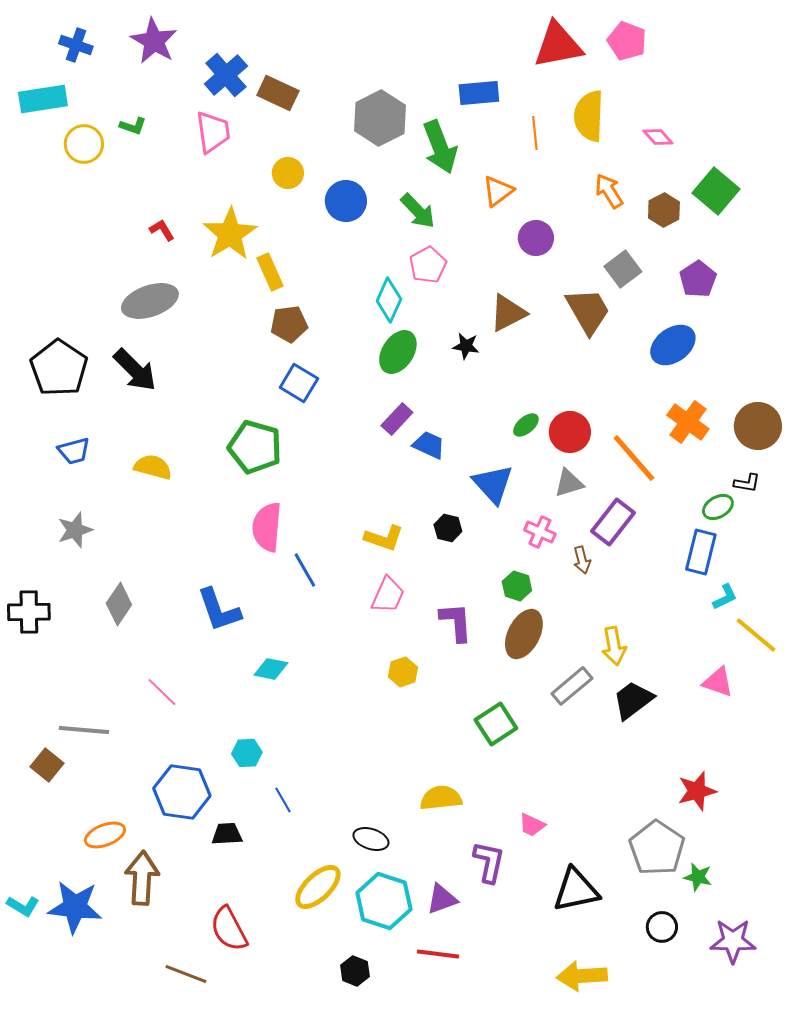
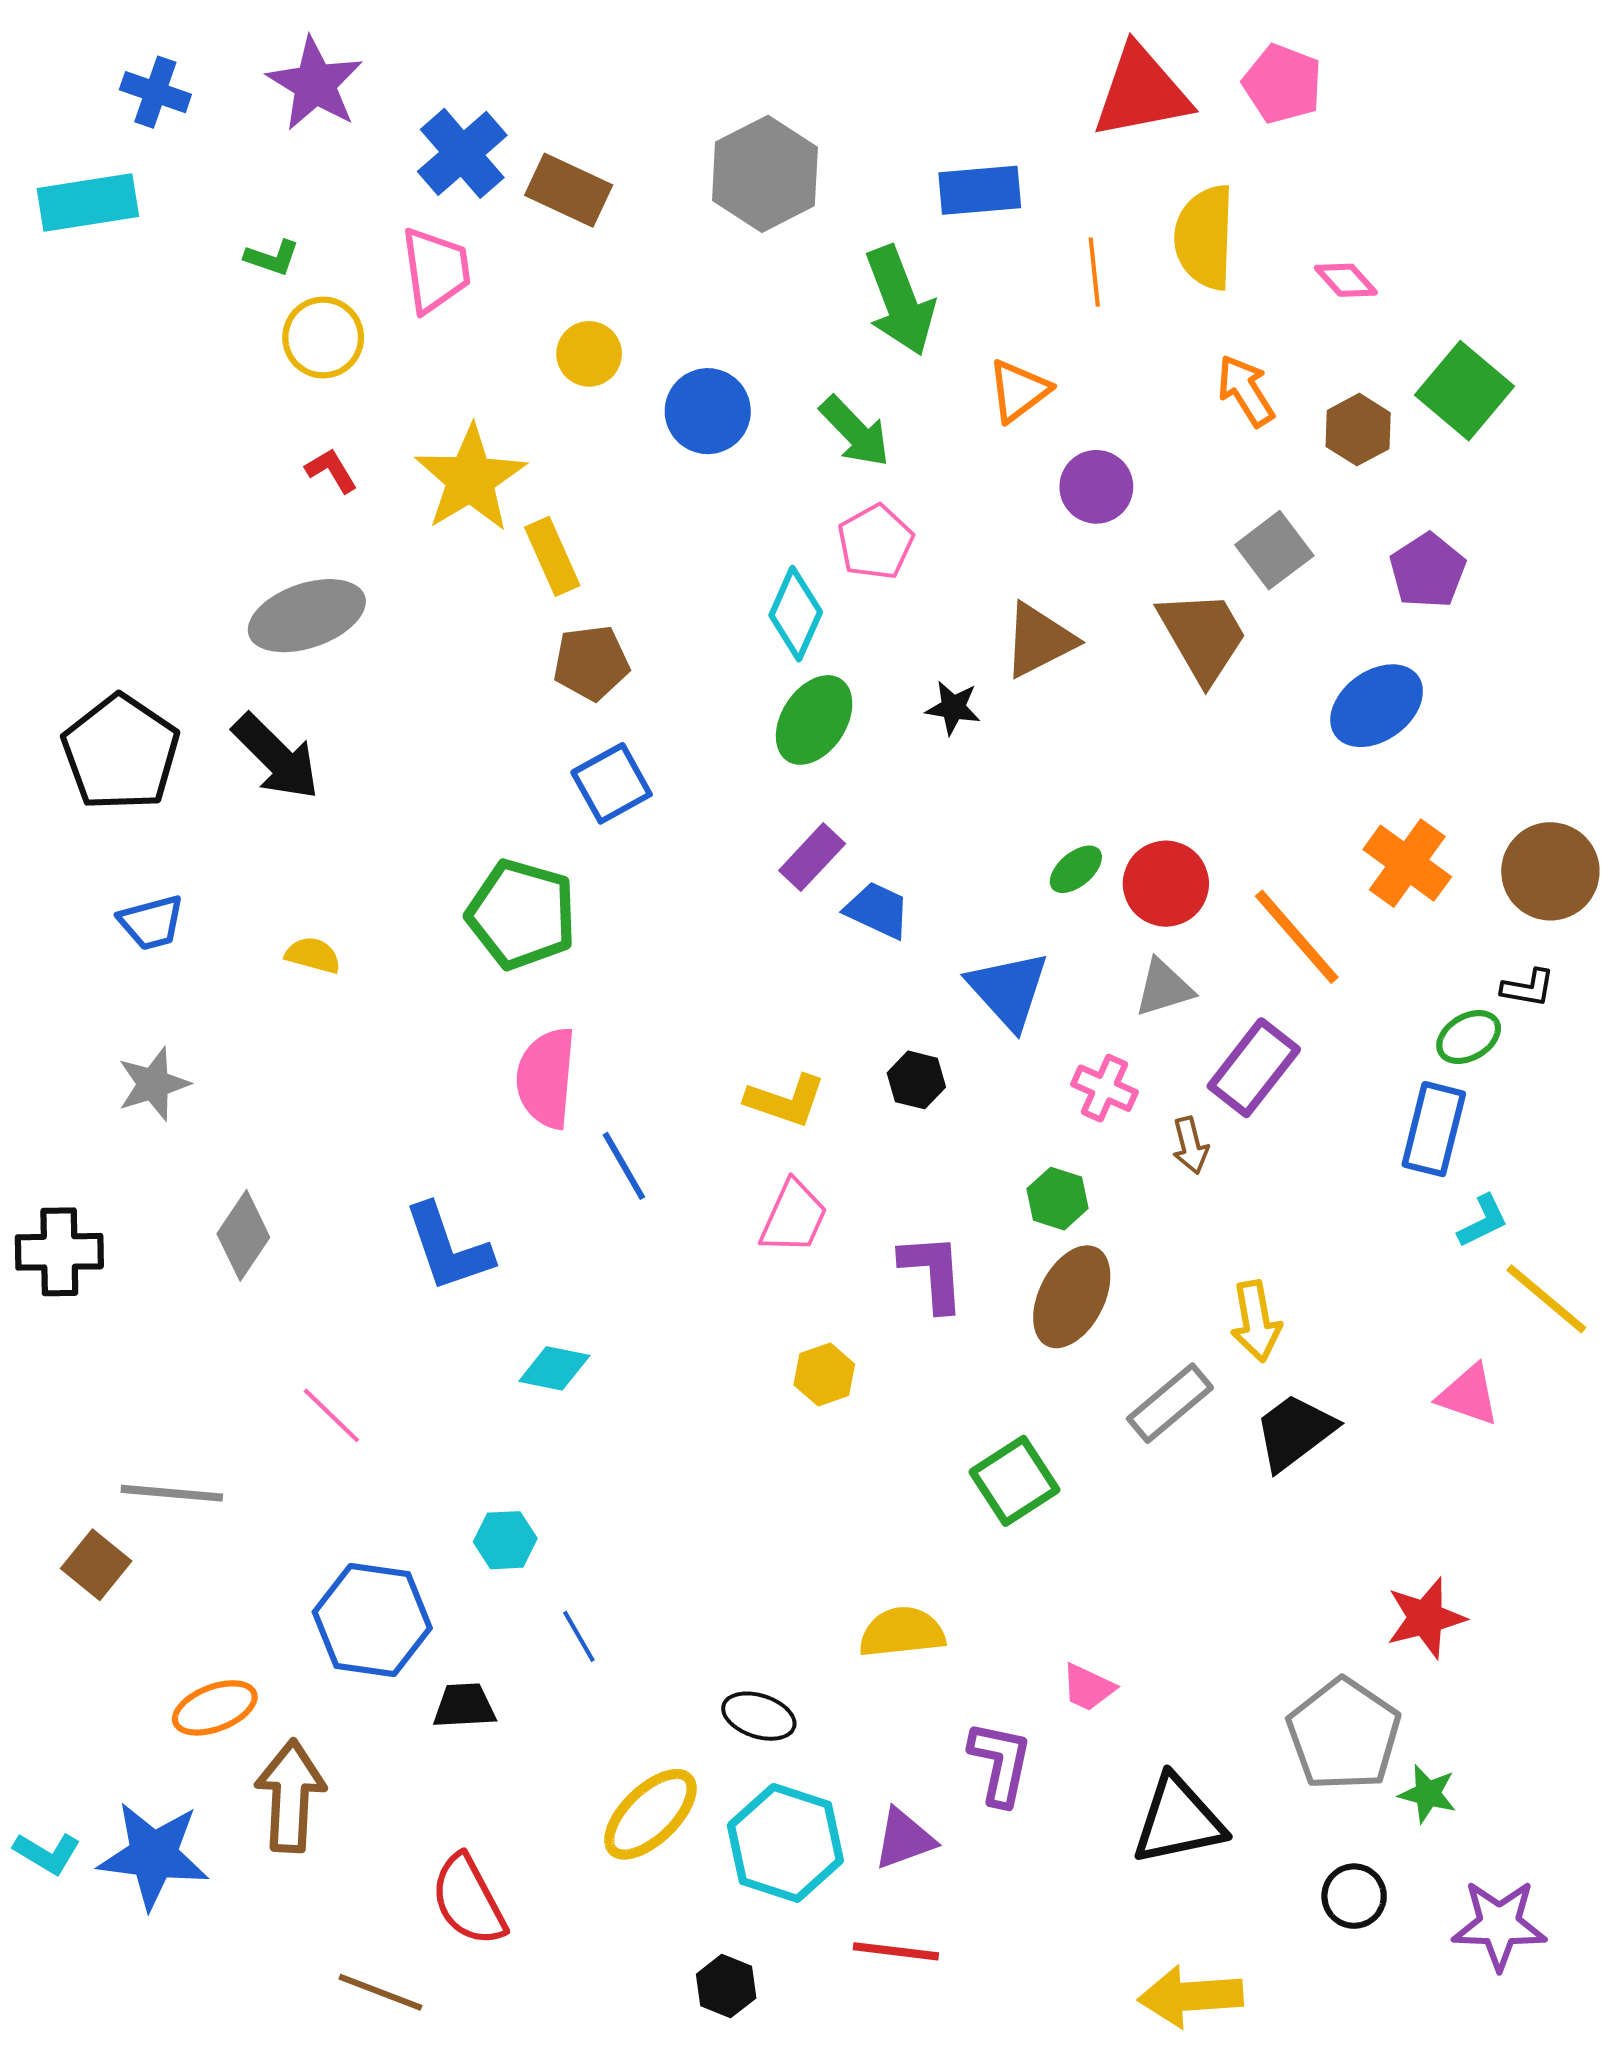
gray hexagon: (380, 118) -> (765, 174), moved
yellow circle: (84, 144) -> (323, 337), moved
blue square: (299, 383) -> (612, 783), turned 30
yellow semicircle: (153, 467) -> (313, 955), size x0.7

